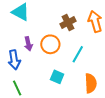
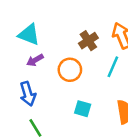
purple arrow: (28, 44) -> (35, 60), moved, turned 80
cyan line: (78, 54) -> (113, 67), moved

